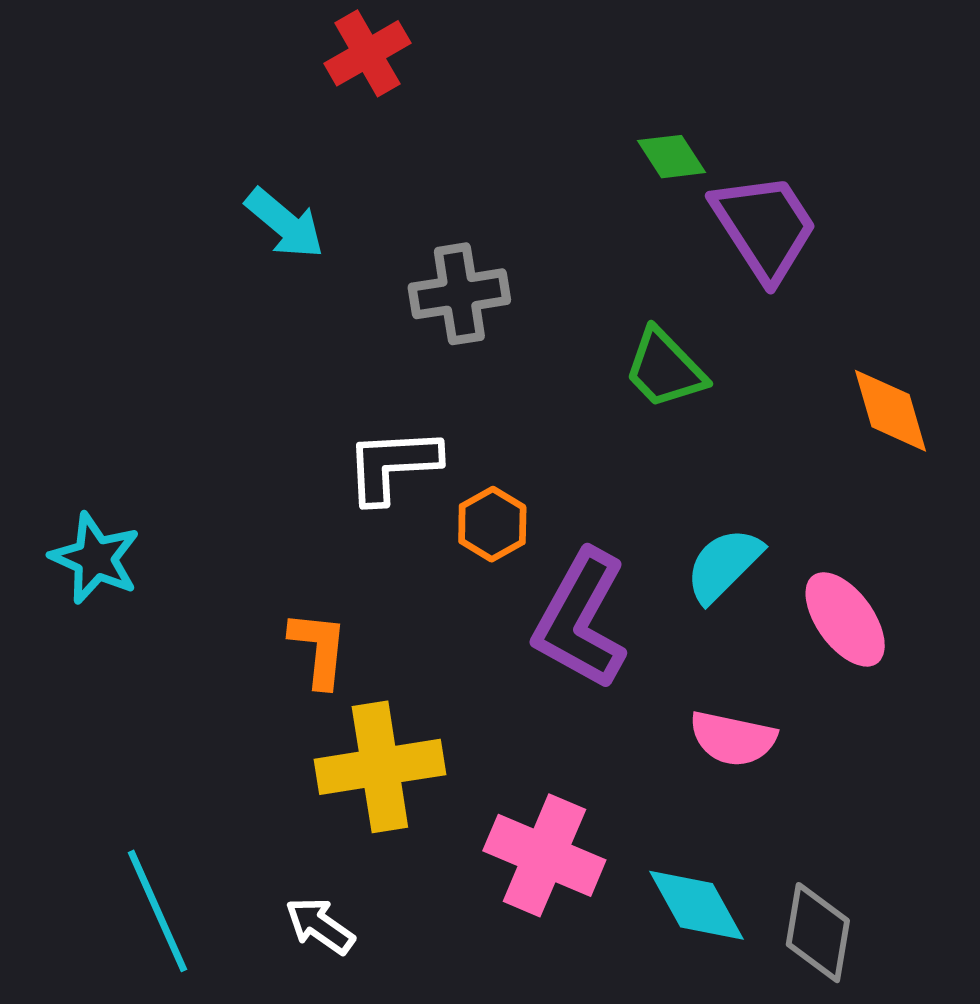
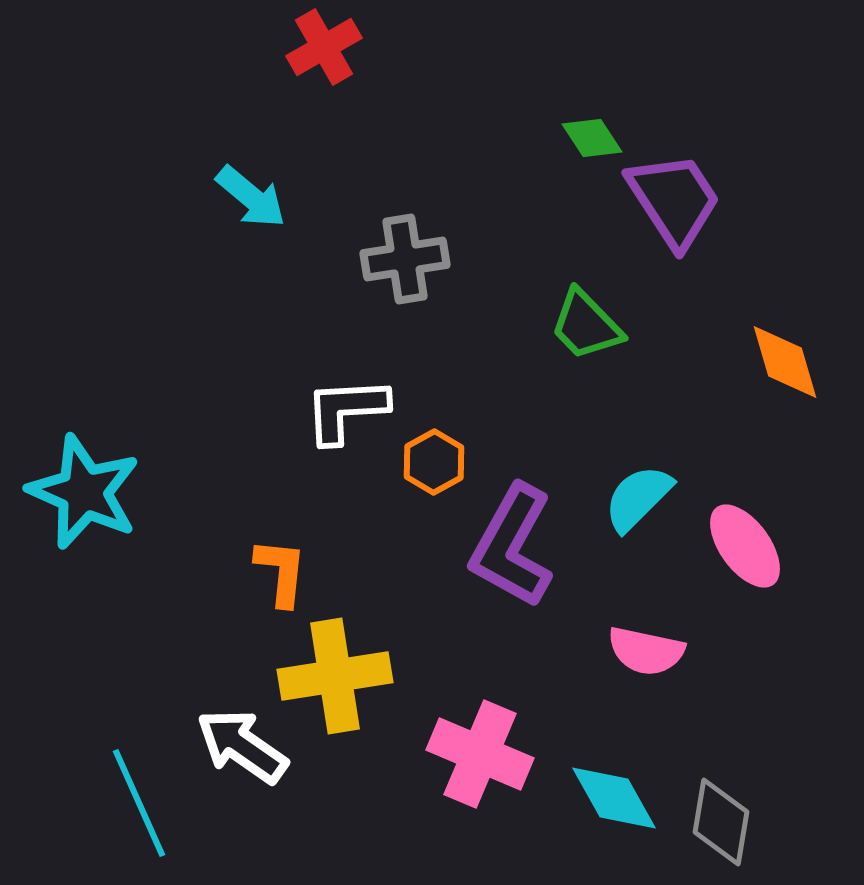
cyan star: (95, 558) -> (84, 492), size x1.4
white arrow: (320, 926) -> (242, 746), moved, size x1.5

